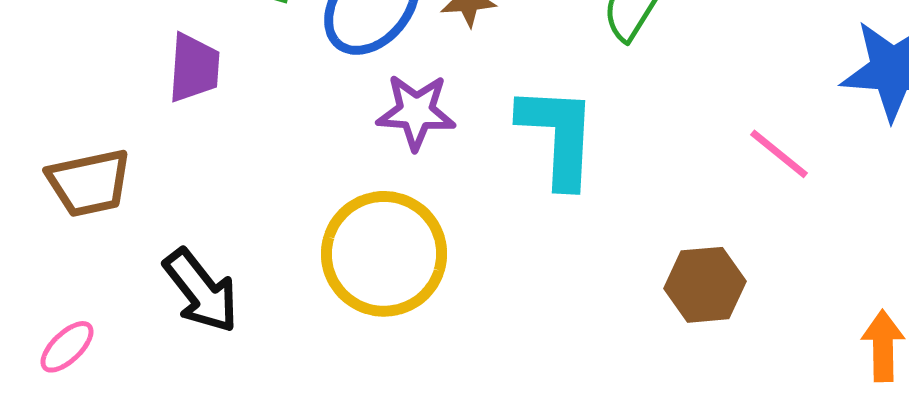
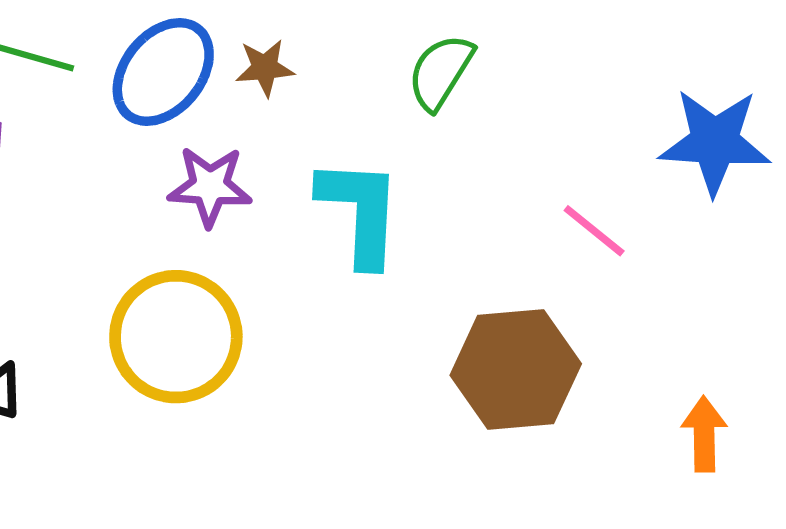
brown hexagon: (705, 285) -> (516, 369), size x1.5

